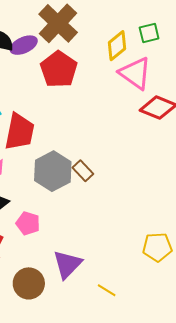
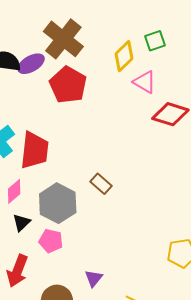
pink triangle: (135, 73) -> (145, 82), size x0.7
gray hexagon: (53, 171) -> (58, 203), moved
purple triangle: (67, 264) -> (94, 278), size x0.6

